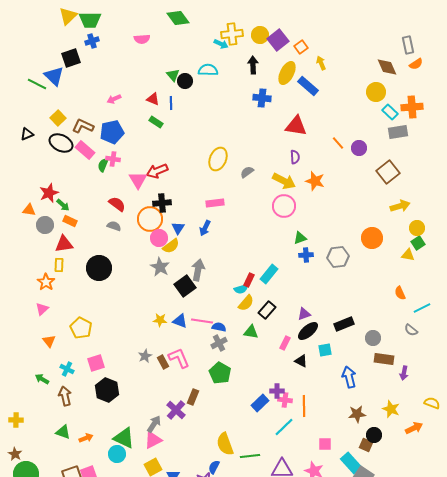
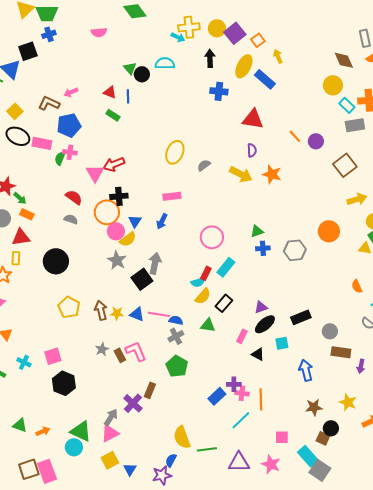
brown L-shape: (83, 126) -> (49, 103), moved
pink rectangle: (85, 150) -> (42, 143), turned -30
pink circle: (284, 206) -> (212, 237), moved
yellow pentagon: (81, 328) -> (69, 307), moved
brown arrow: (65, 396) -> (101, 310), moved

